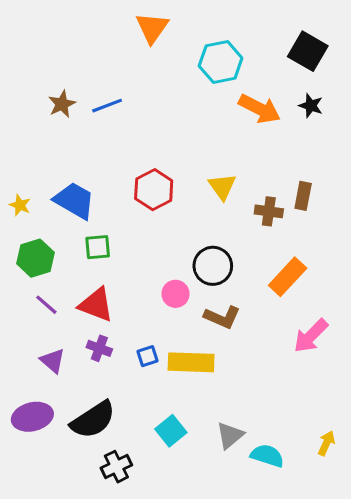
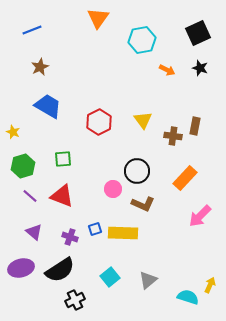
black square: (308, 51) -> (198, 33), turned 35
blue line: (107, 106) -> (32, 30), moved
orange arrow: (260, 109) -> (167, 70), size x0.6
blue trapezoid: (74, 200) -> (48, 106), moved
purple cross: (99, 348) -> (70, 237), moved
cyan semicircle: (267, 456) -> (188, 297), moved

